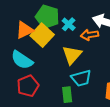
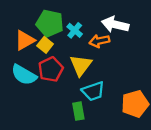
yellow square: (42, 35) -> (45, 45), size x0.6
red pentagon: (28, 86) -> (51, 69), moved

